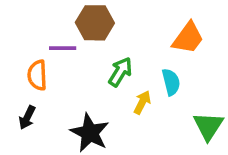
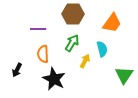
brown hexagon: (95, 23) -> (73, 14), moved
orange semicircle: (37, 75) -> (43, 54), moved

